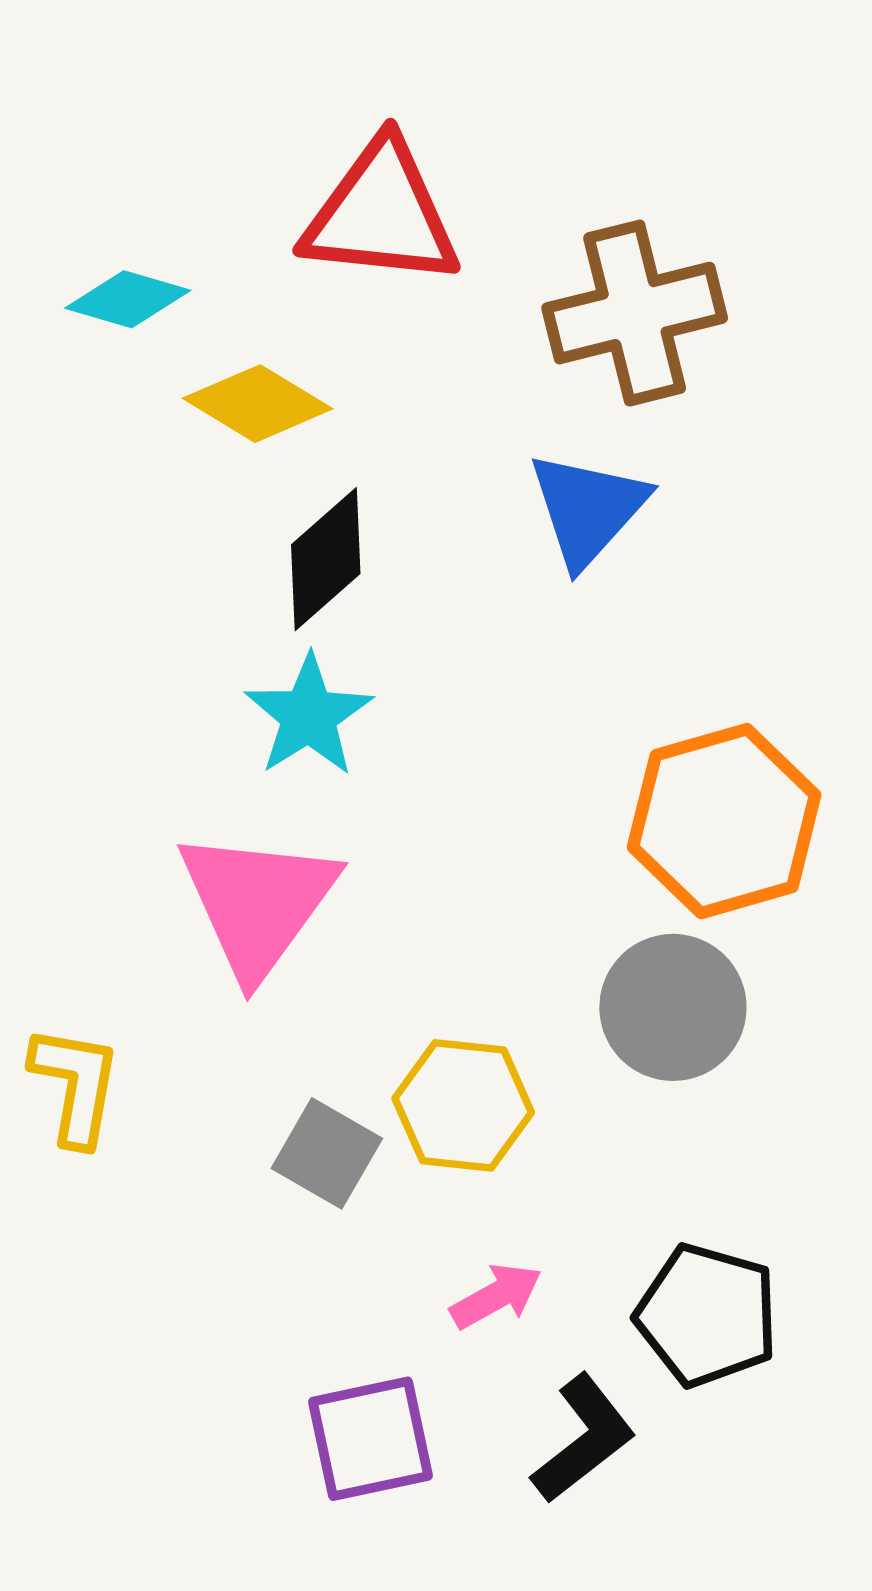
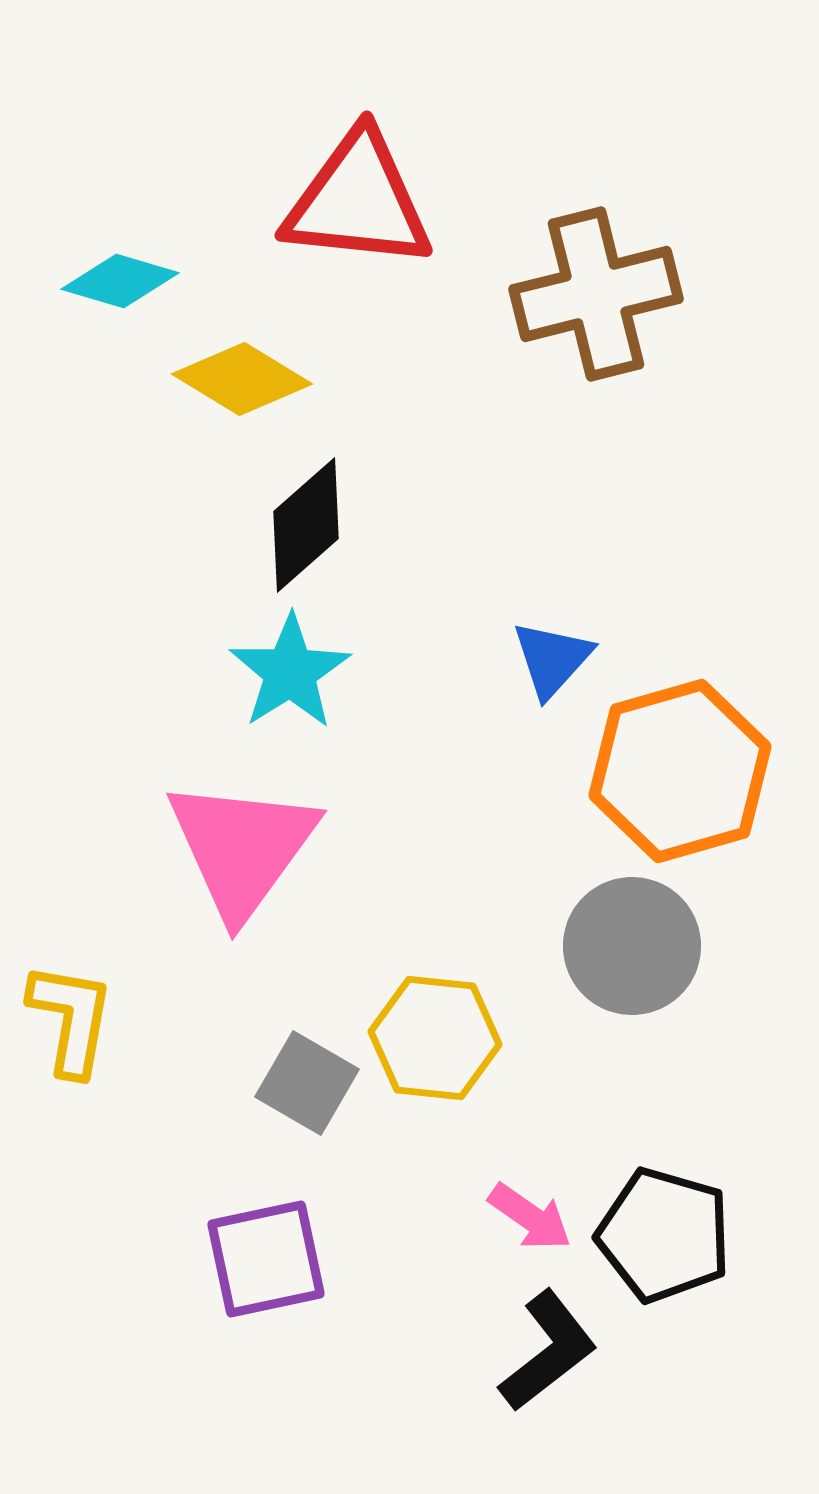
blue triangle: (588, 509) -> (552, 659), moved, size x0.7
pink arrow: (496, 1296) -> (530, 1217), moved, turned 64
purple square: (371, 1439) -> (266, 1259), moved

